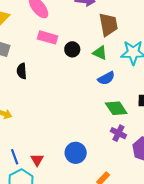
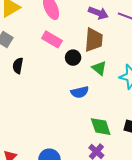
brown trapezoid: (108, 25) -> (94, 40), moved
blue semicircle: (106, 78) -> (80, 92), moved

